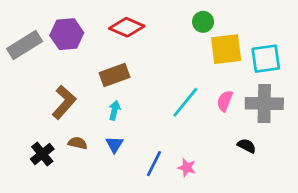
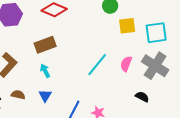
yellow square: (226, 49) -> (127, 26), size x0.7
gray cross: (264, 104) -> (155, 66), turned 32
cyan arrow: (114, 110) -> (45, 71), turned -40

